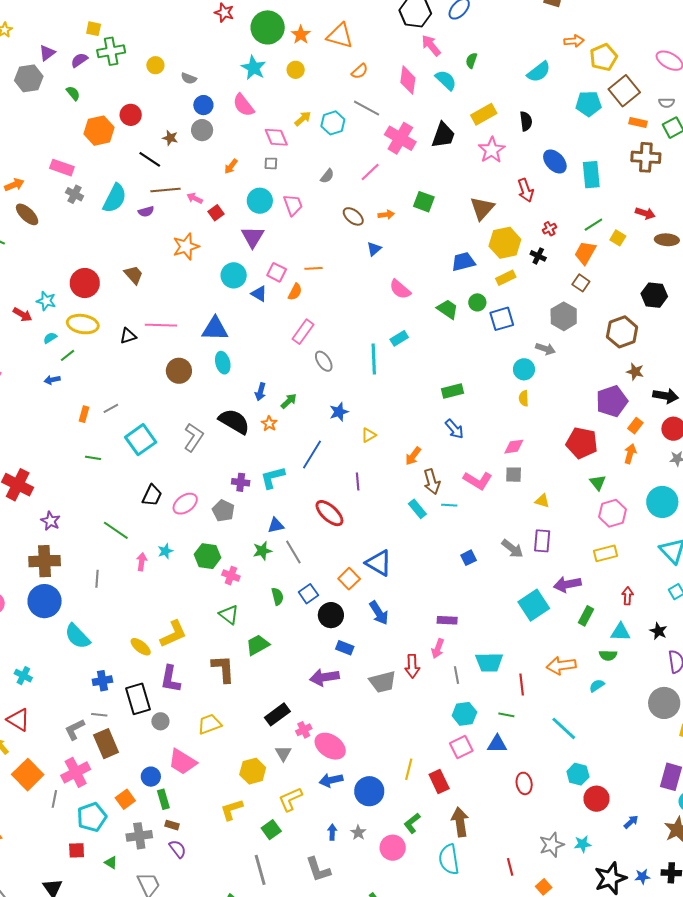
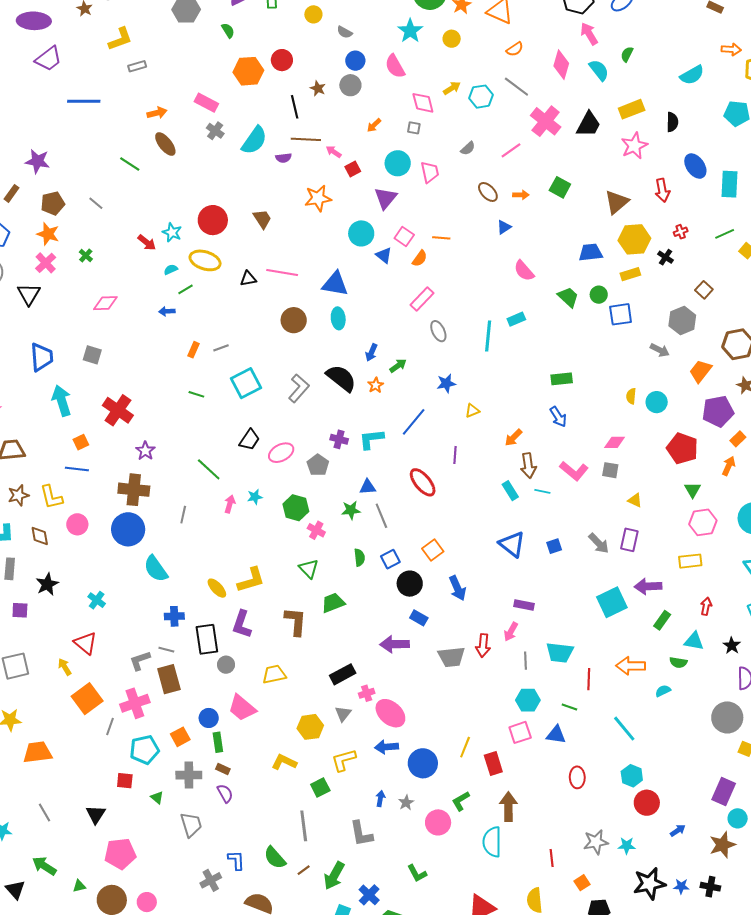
black line: (150, 159) -> (295, 107), turned 35
orange trapezoid: (585, 253) -> (701, 371), moved
cyan circle: (524, 369) -> (657, 402), moved
blue triangle: (379, 563) -> (512, 544), moved
yellow L-shape: (232, 810) -> (284, 762), turned 35

